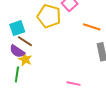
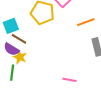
orange line: (92, 27) -> (86, 22), turned -36

